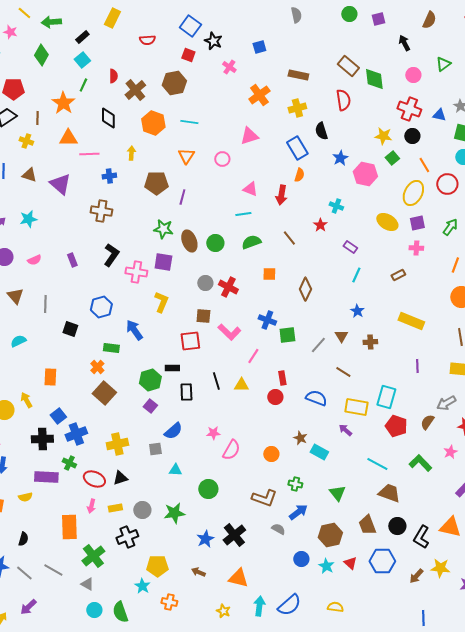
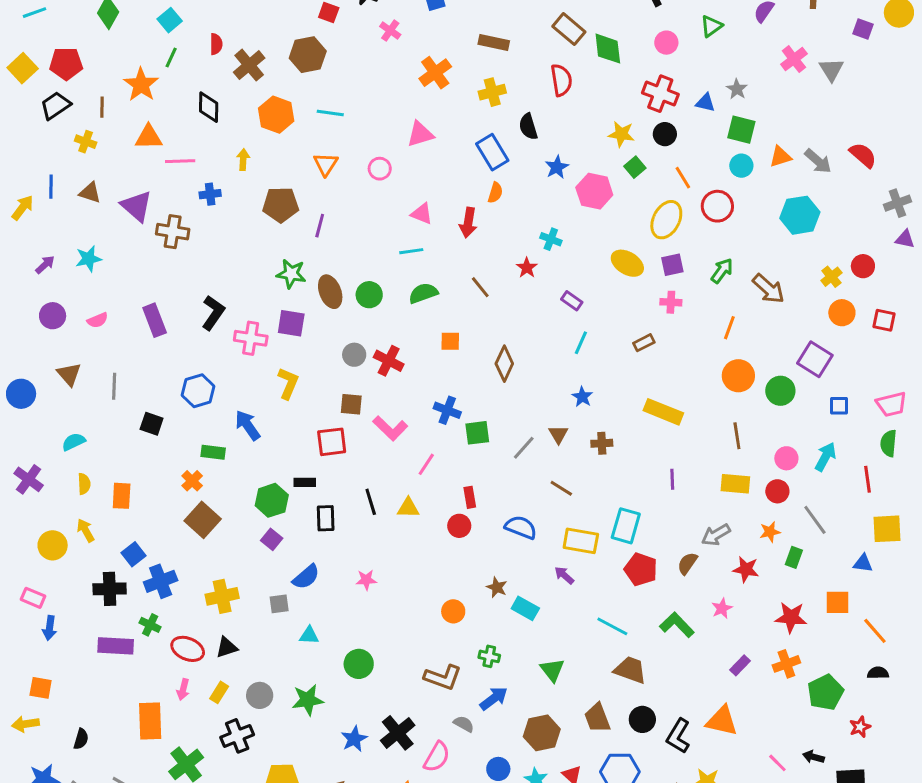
brown cross: (101, 211) -> (173, 232), moved
purple rectangle: (72, 260) -> (155, 320), size x1.5
pink semicircle: (231, 450) -> (437, 757), moved
yellow semicircle: (25, 497) -> (84, 484), moved, turned -80
yellow rectangle: (115, 508) -> (219, 692), turned -48

